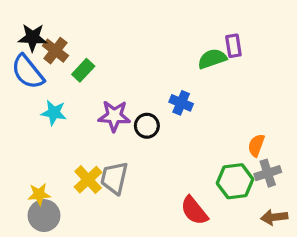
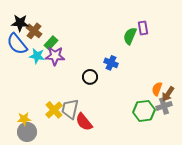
green semicircle: (212, 59) -> (130, 36), turned -48
cyan star: (54, 113) -> (37, 56), moved
purple star: (114, 116) -> (55, 56), moved
red semicircle: (194, 211) -> (84, 122), moved
brown arrow: (274, 217) -> (168, 94), moved, turned -49

